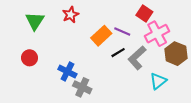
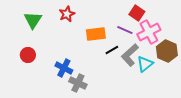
purple line: (122, 31) -> (125, 30), moved
orange rectangle: (101, 36) -> (96, 34), turned 36
cyan triangle: (158, 81) -> (145, 64), moved

